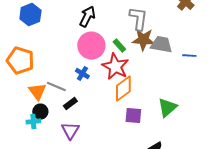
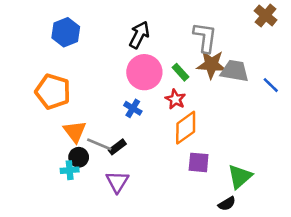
blue line: (189, 56) -> (271, 85), turned 40
red star: (115, 67) -> (175, 99), size x0.6
gray line: (56, 87) -> (99, 144), moved
green triangle: (167, 108) -> (240, 177), moved

